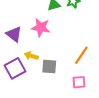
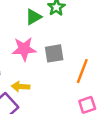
gray square: (49, 66) -> (54, 53), moved

